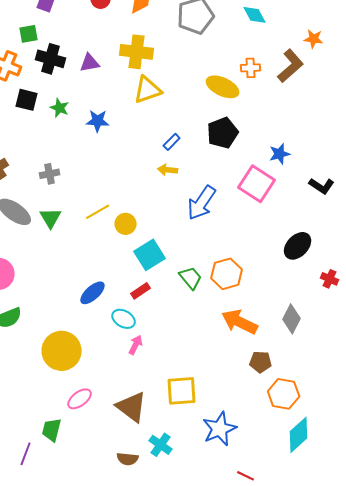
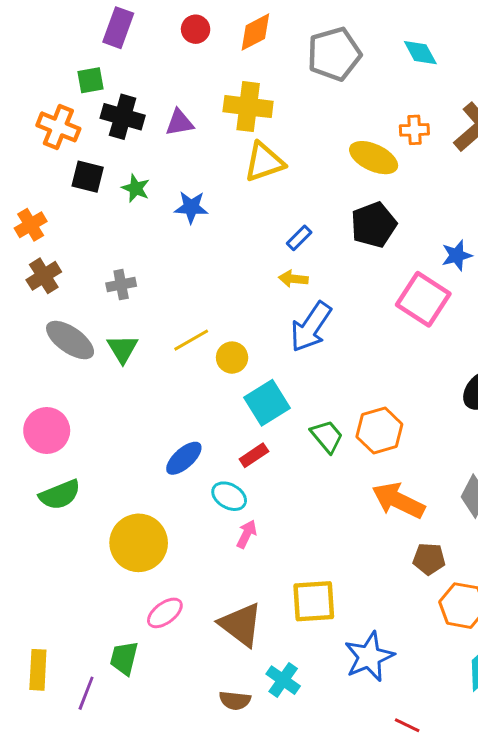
blue arrow: (202, 203) -> (311, 327), moved

